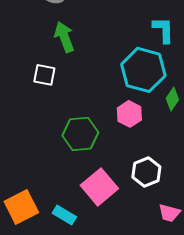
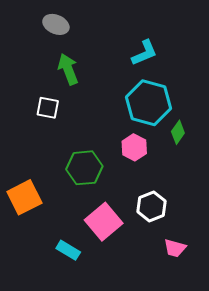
cyan L-shape: (163, 30) -> (144, 53), moved, turned 68
orange square: (21, 207) -> (24, 197), moved

